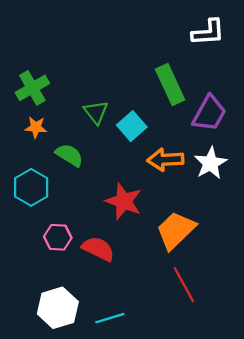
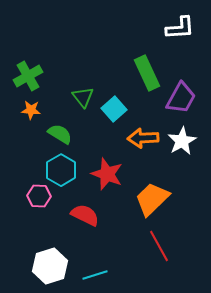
cyan hexagon: (31, 187) -> (61, 170), moved
pink hexagon: (58, 237) -> (39, 196), moved

